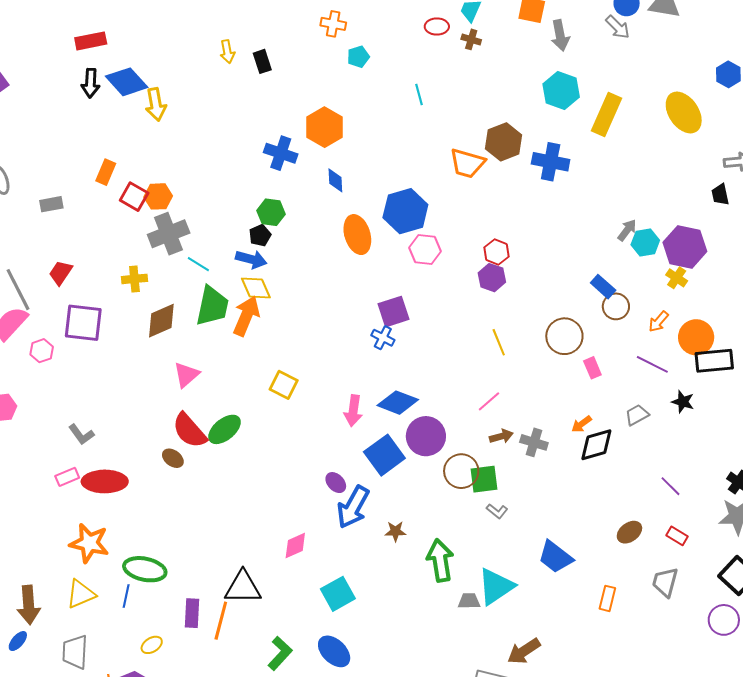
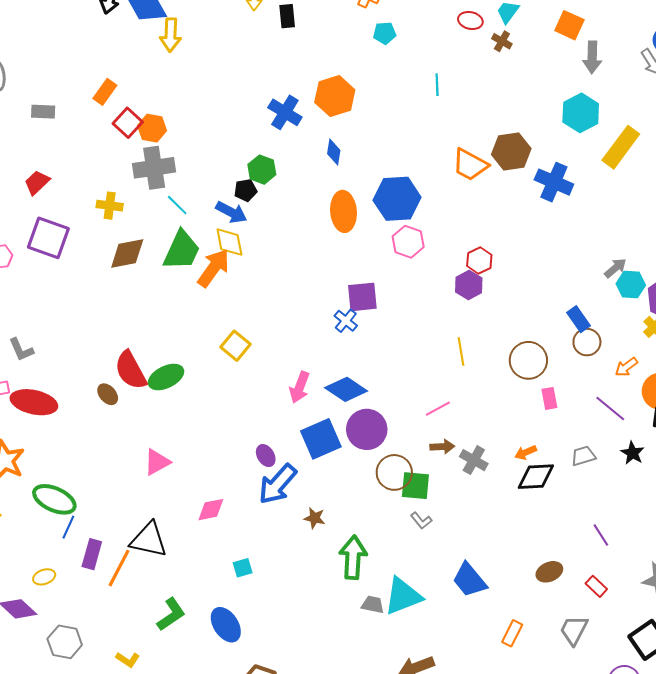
pink triangle: (186, 375) -> (157, 462), moved
cyan square: (338, 594) -> (243, 568), size x0.6
blue line: (126, 596) -> (68, 527), moved

